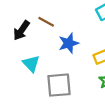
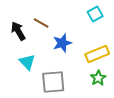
black arrow: (21, 30) -> (18, 31), turned 114

